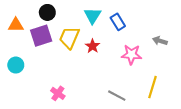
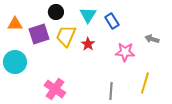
black circle: (47, 12) -> (56, 12), moved
cyan circle: (16, 65) -> (15, 62), size x1.5
pink cross: (58, 93) -> (55, 89), size x1.5
gray line: (117, 96) -> (111, 91), turned 66

